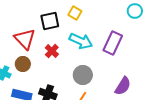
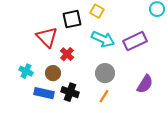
purple rectangle: (113, 43) -> (135, 41), turned 40
red cross: (52, 51) -> (67, 54), moved
brown circle: (23, 64) -> (53, 73), moved

